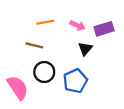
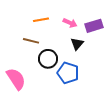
black circle: (44, 72) -> (48, 59), moved
blue pentagon: (75, 81) -> (68, 73), turned -30

